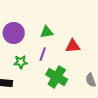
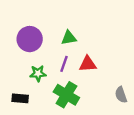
red triangle: (73, 46) -> (88, 64), moved
green cross: (57, 77) -> (66, 95), moved

